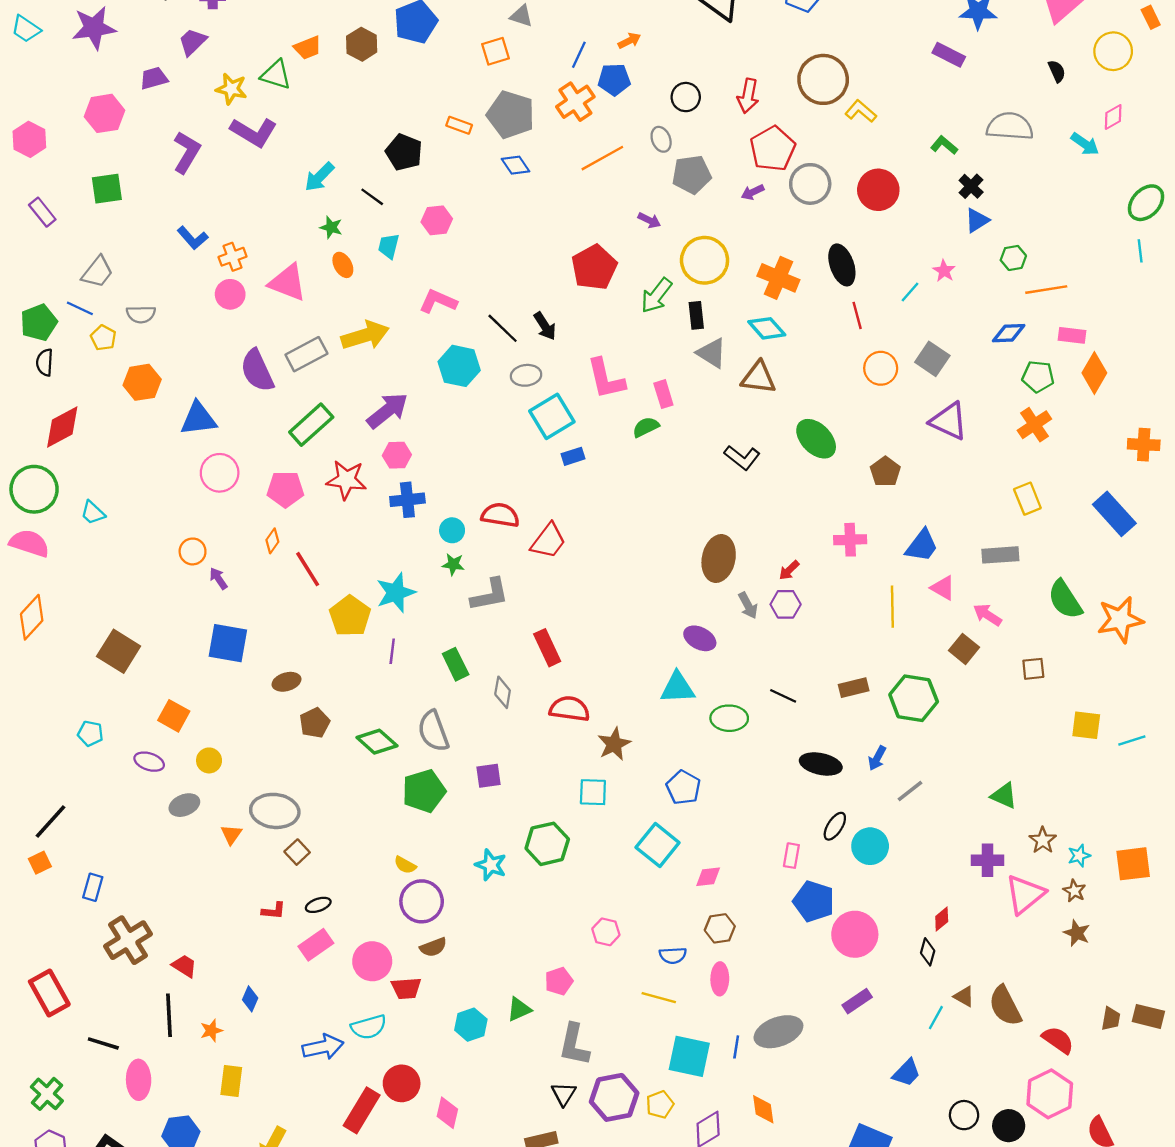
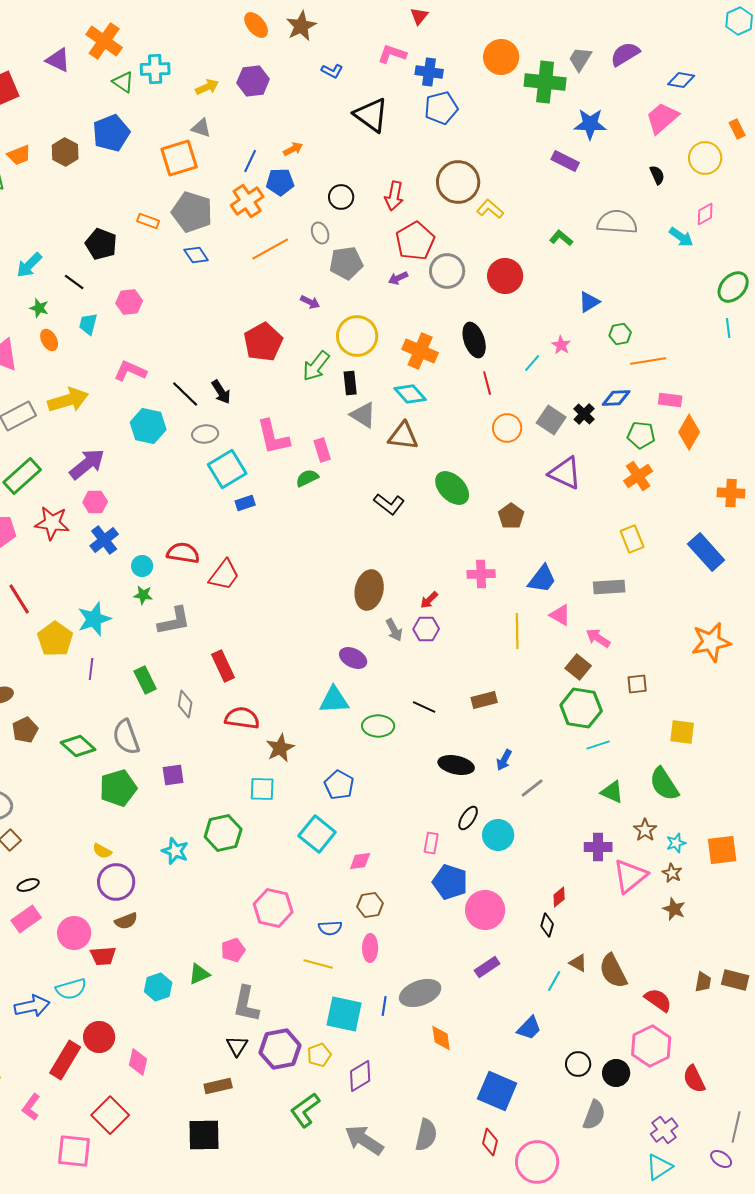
orange square: (496, 51) -> (179, 158), size x1.5
black cross: (971, 186) -> (584, 414), moved
blue cross: (407, 500) -> (104, 540), turned -32
green semicircle: (1065, 600) -> (664, 784), moved
green hexagon: (914, 698) -> (581, 708), moved
cyan line: (1132, 740) -> (598, 745), moved
pink hexagon: (606, 932) -> (273, 908), size x1.6
orange diamond: (763, 1109) -> (441, 1038), moved

